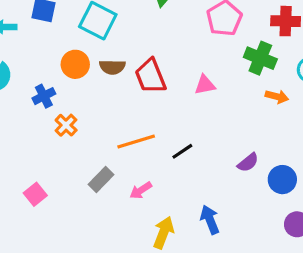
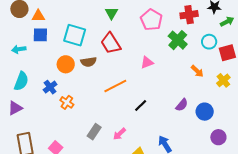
green cross: (260, 58) -> (178, 40), turned 30
red trapezoid: (150, 76) -> (111, 43), moved
orange arrow: (277, 97) -> (197, 71), moved, turned 40
orange line: (136, 142) -> (115, 86), moved

